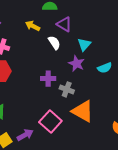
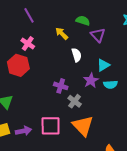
purple triangle: (64, 24) -> (98, 35), moved
cyan semicircle: (105, 68) -> (110, 84), moved
pink square: (50, 122) -> (51, 126), turned 30

